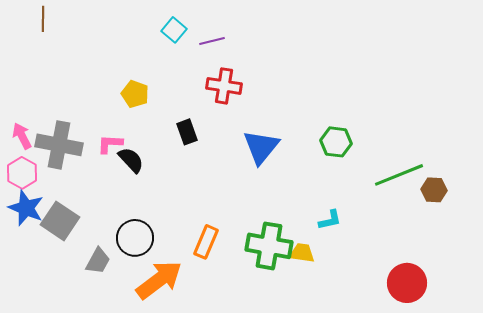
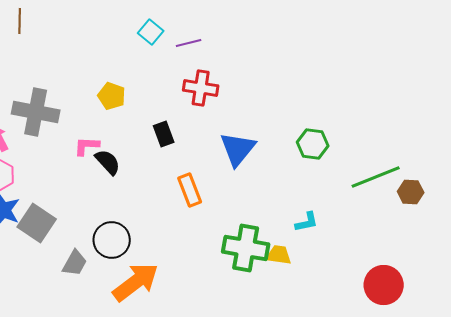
gray cross: (59, 145) -> (36, 112), moved
orange rectangle: (206, 242) -> (190, 190), moved, turned -44

